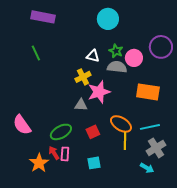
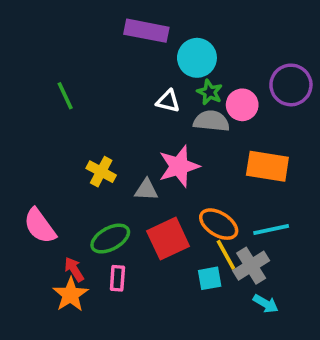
purple rectangle: (43, 17) -> (146, 31), moved
cyan circle: (108, 19) -> (197, 58), moved
yellow cross: (83, 77) -> (101, 172), moved, turned -35
red square: (93, 132) -> (168, 239), size x1.6
yellow line: (125, 141) -> (226, 255), turned -30
gray cross: (156, 148) -> (251, 266), moved
red arrow: (54, 153) -> (74, 269), moved
cyan square: (94, 163) -> (210, 278), moved

